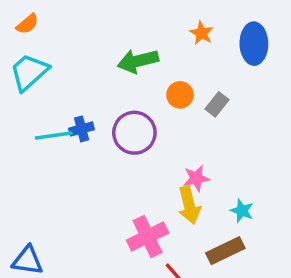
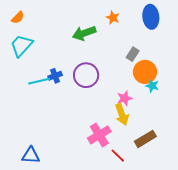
orange star: (202, 33) -> (113, 18), moved
orange circle: (180, 95) -> (145, 72), moved, size x1.5
cyan star: (242, 211) -> (152, 86), moved

